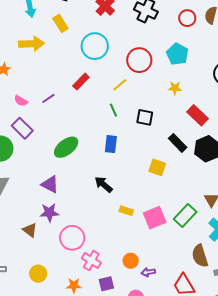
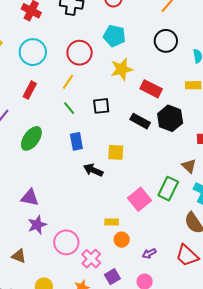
yellow star: (175, 88) -> (122, 69), size x1.6
green ellipse: (66, 147) -> (31, 138), moved
yellow square: (157, 167) -> (116, 152), moved
black arrow: (104, 184) -> (93, 170), moved
yellow rectangle: (126, 211) -> (112, 222), moved
brown triangle: (30, 230) -> (19, 256), moved
pink cross: (91, 261) -> (91, 259), turned 30
orange circle: (131, 261) -> (122, 240), moved

